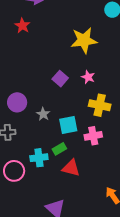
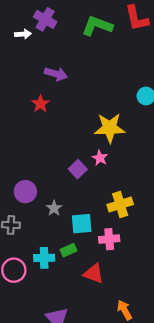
pink star: (88, 77) -> (100, 158), moved
yellow cross: (100, 105) -> (120, 204), turned -35
red triangle: (71, 168) -> (94, 274), moved

